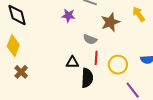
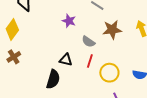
purple star: (68, 16) -> (69, 21), moved
black semicircle: (87, 78) -> (53, 79), moved

